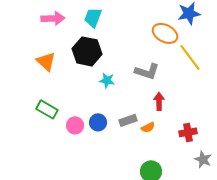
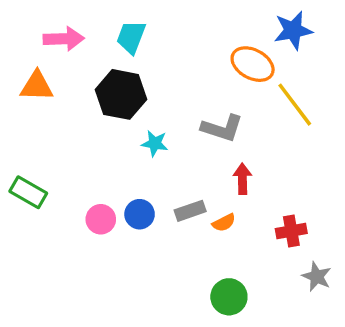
orange triangle: (46, 61) -> (37, 86), moved, turned -40
green rectangle: (47, 109) -> (28, 192), moved

